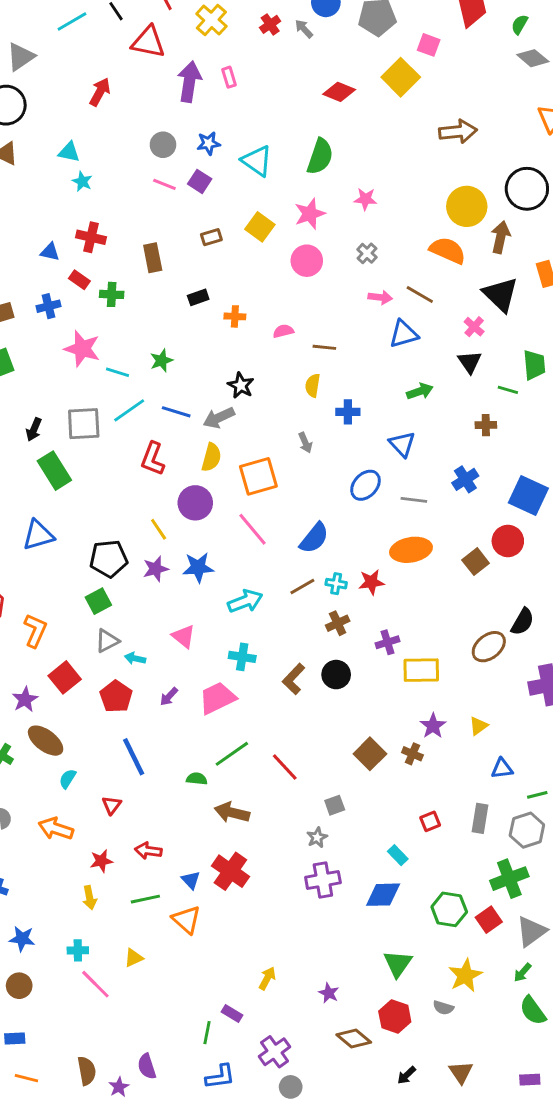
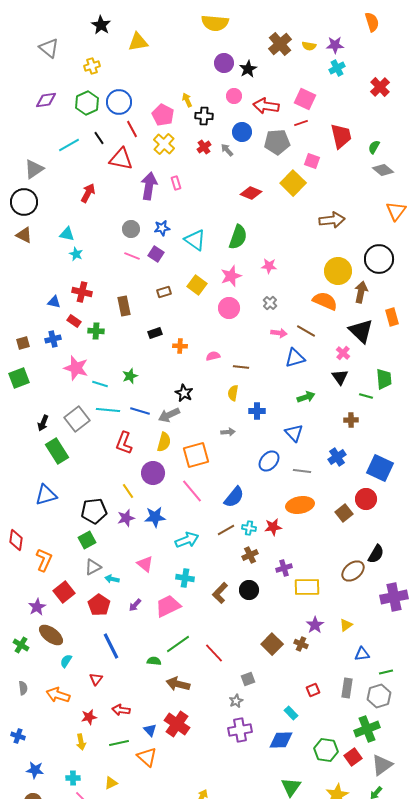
cyan line: (129, 410) -> (108, 410), turned 40
gray square: (84, 424) -> (77, 419), turned -35
gray arrow: (305, 443) -> (228, 432), turned -72

